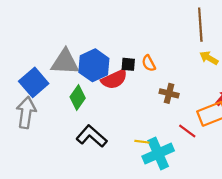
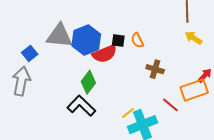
blue square: (34, 82) -> (30, 53), size x0.6
green diamond: (78, 98) -> (88, 82), moved
yellow line: (142, 142) -> (128, 113), turned -48

